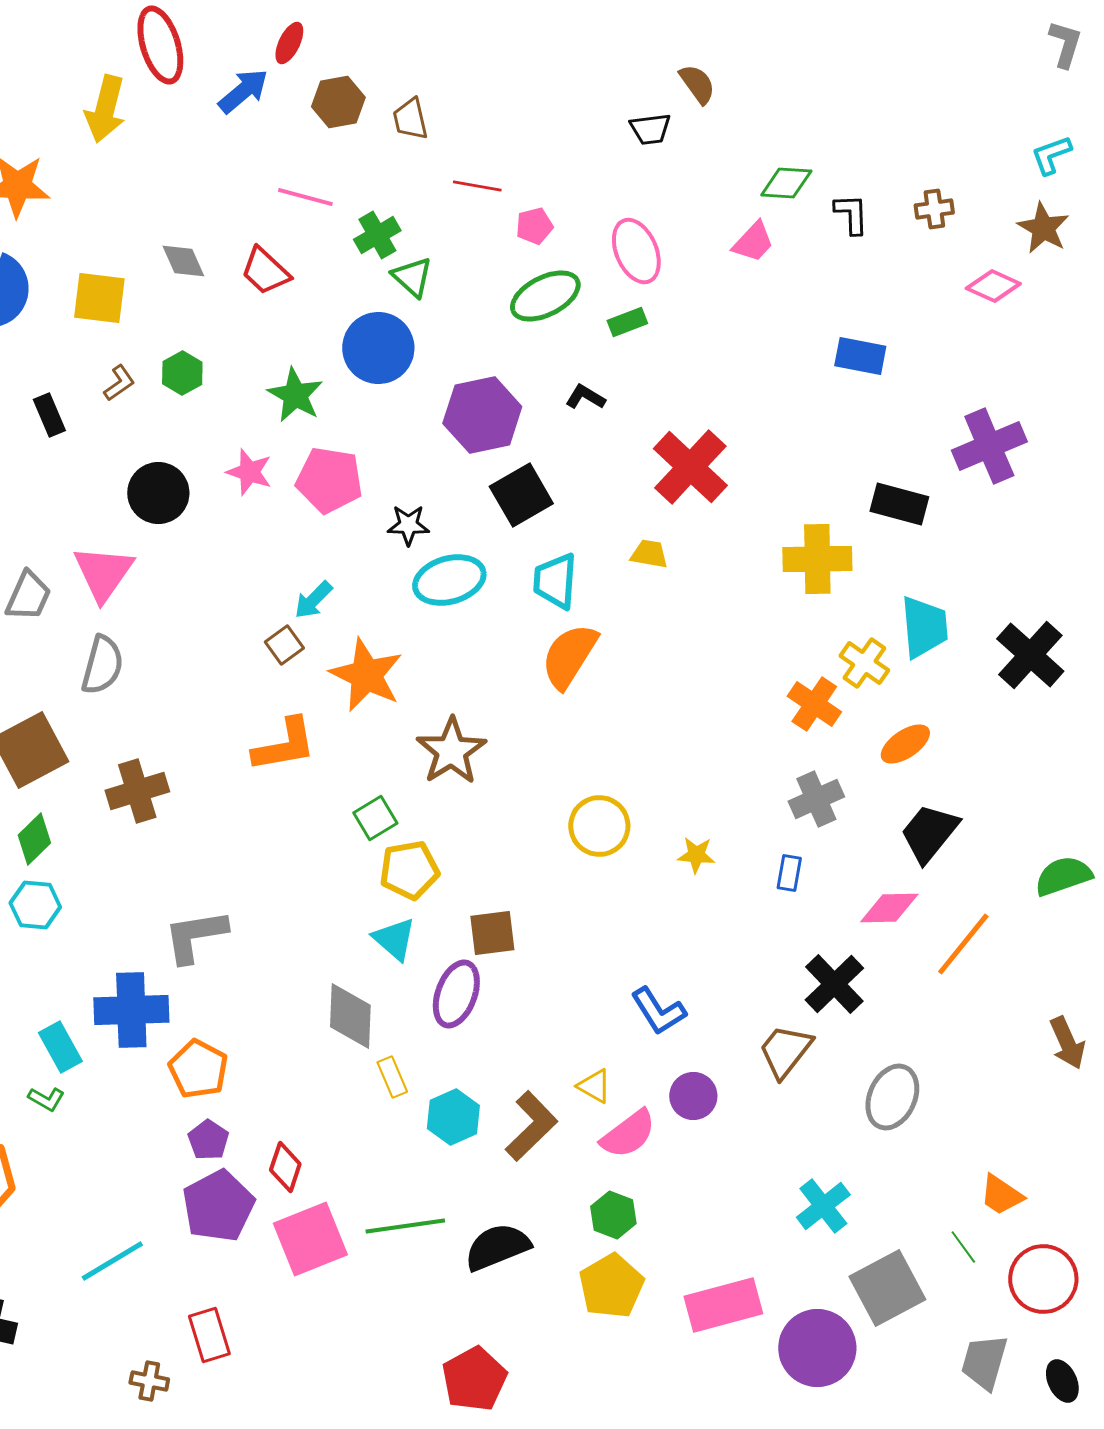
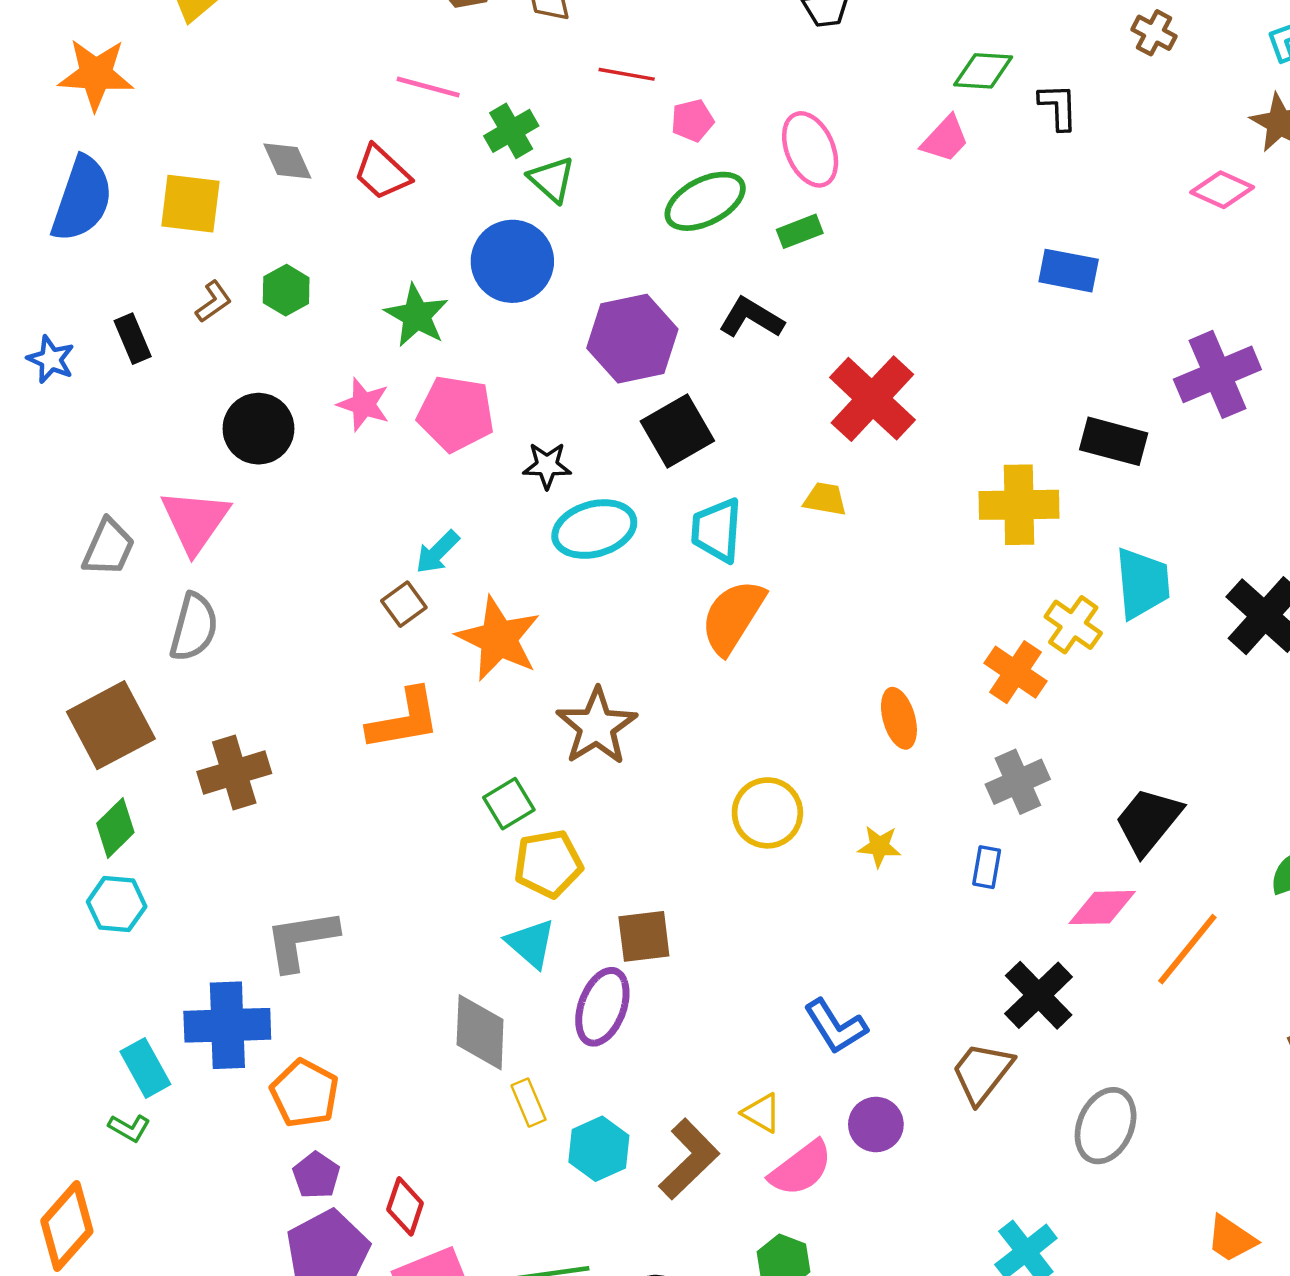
brown cross: (934, 209) -> (1154, 33), moved, turned 36
black L-shape: (585, 397) -> (751, 318), size x1.4
orange ellipse: (905, 744) -> (899, 718), moved, turned -72

